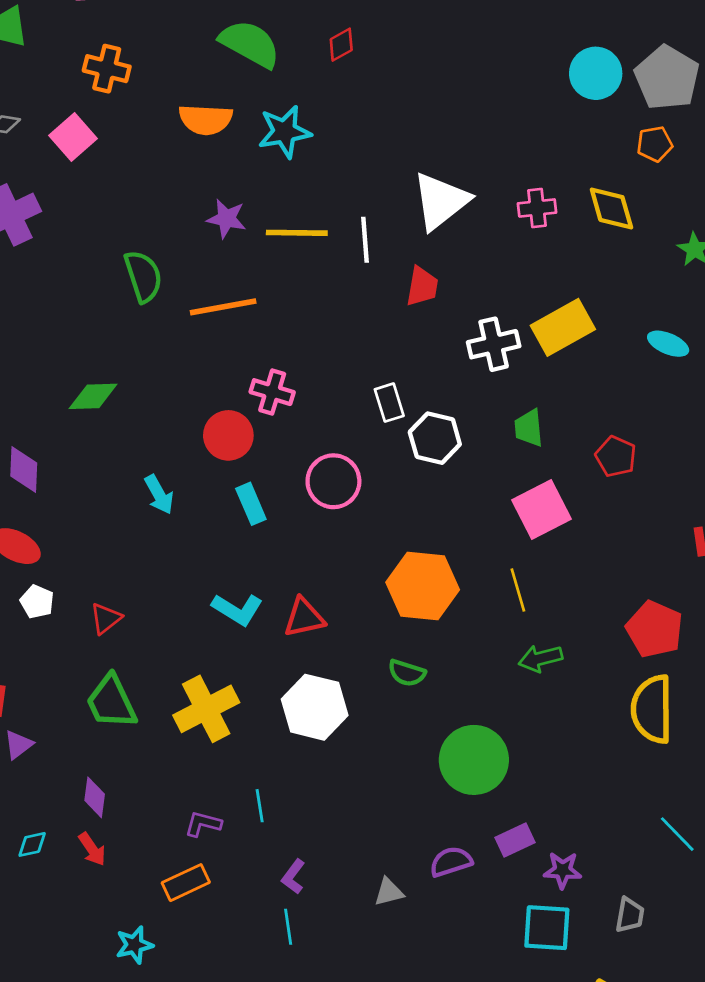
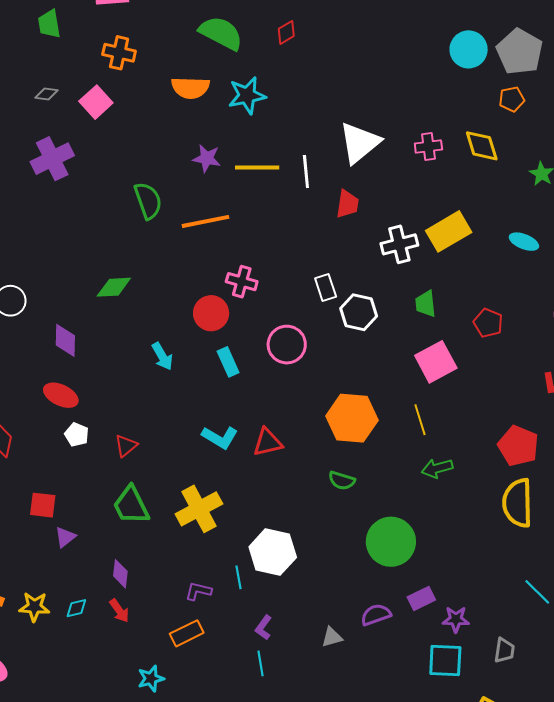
white hexagon: (315, 707) -> (273, 552), moved

